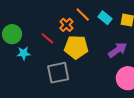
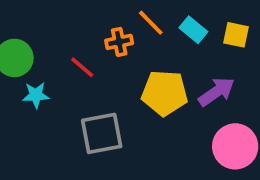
orange cross: (66, 25) -> (119, 42), turned 32
yellow pentagon: (76, 47) -> (165, 93), moved

